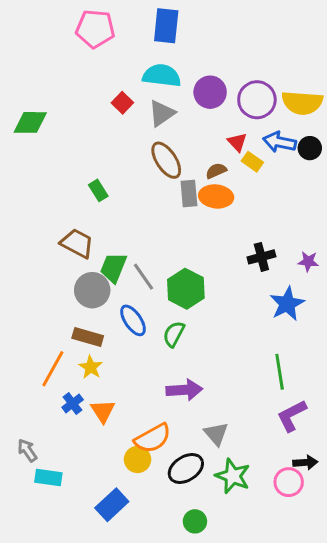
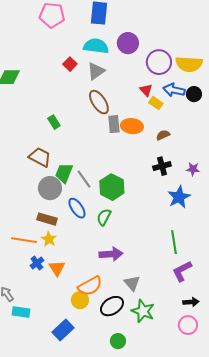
purple circle: (210, 92) -> (128, 43), moved
brown semicircle: (216, 171) -> (163, 135), moved
orange line: (53, 369) -> (24, 240), turned 70
pink circle: (289, 482) -> (188, 325), moved

